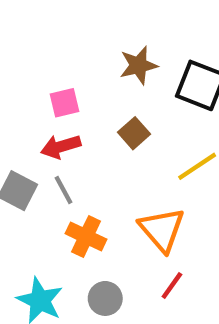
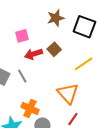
red arrow: (61, 147) -> (34, 54), moved
orange cross: (86, 236) -> (30, 108), moved

